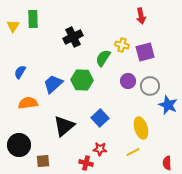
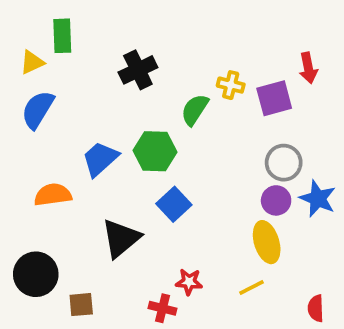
red arrow: (141, 16) -> (308, 68), moved
yellow triangle: (13, 26) -> (32, 62), moved, turned 32
blue semicircle: (20, 72) -> (38, 110), moved, size x1.5
purple circle: (128, 81) -> (276, 200), moved
blue square: (100, 118) -> (174, 204), moved

